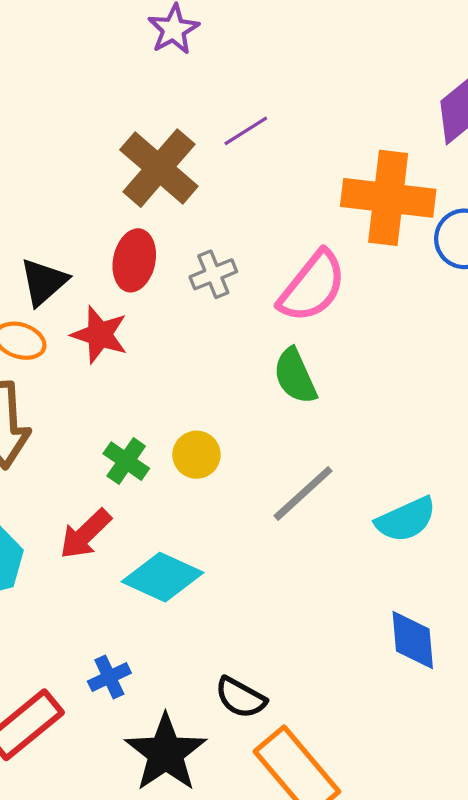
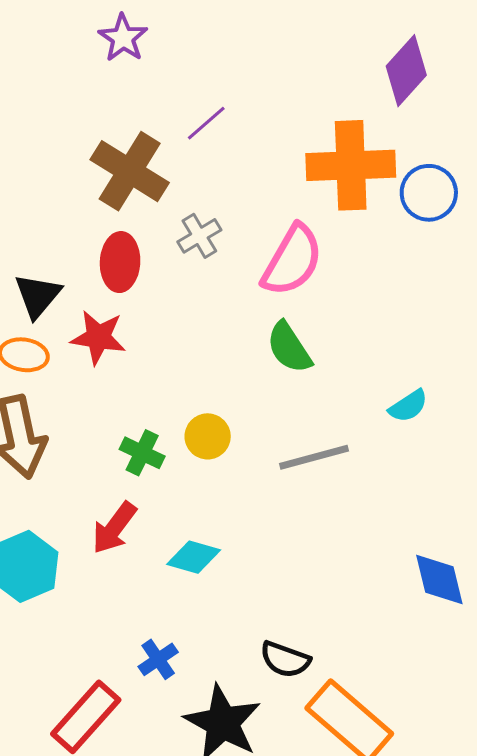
gray cross: (213, 274) -> (199, 236), moved
gray line: (303, 493) -> (314, 457), turned 36
cyan semicircle: (406, 520) -> (408, 406), moved, size x0.7
cyan diamond: (163, 577) -> (194, 557), size x0.7

